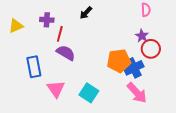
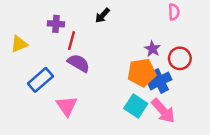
yellow triangle: (16, 26) -> (19, 44), moved
purple star: (142, 36) -> (152, 49), moved
blue rectangle: (34, 67) -> (40, 80), turned 60
cyan square: (89, 93) -> (136, 106), moved

